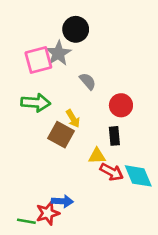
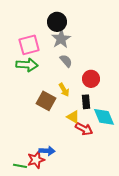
gray star: (58, 53) -> (61, 39), moved
green arrow: (36, 103) -> (27, 65), moved
yellow arrow: (73, 119) -> (64, 90), moved
yellow triangle: (97, 156) -> (73, 117), turned 32
cyan diamond: (138, 176) -> (104, 117), moved

